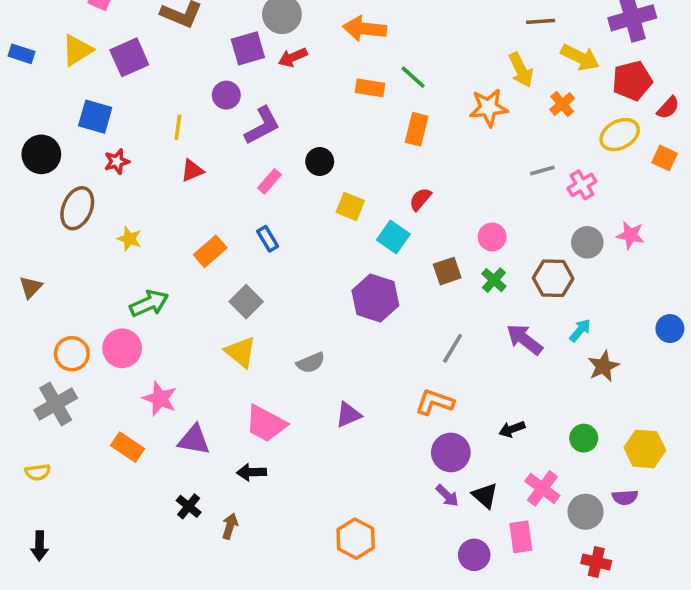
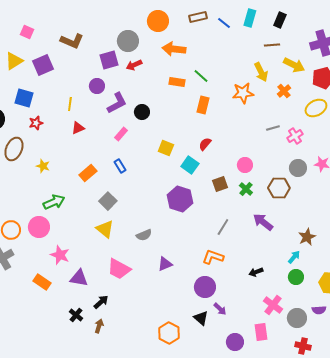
black circle: (320, 162) -> (142, 112), moved
cyan arrow: (580, 330) -> (294, 257), moved
purple circle: (451, 452) -> (205, 287), moved
black arrow: (251, 472) -> (101, 302), moved, turned 140
black triangle: (485, 496) -> (201, 318), moved

